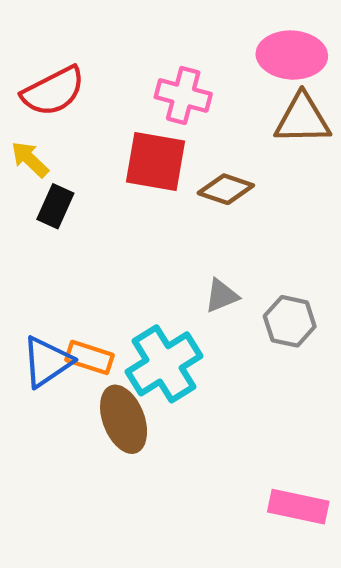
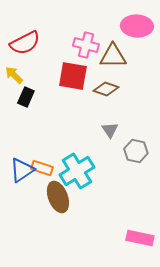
brown triangle: (302, 119) -> (113, 56), moved
gray triangle: (222, 296) -> (110, 130), moved, turned -42

